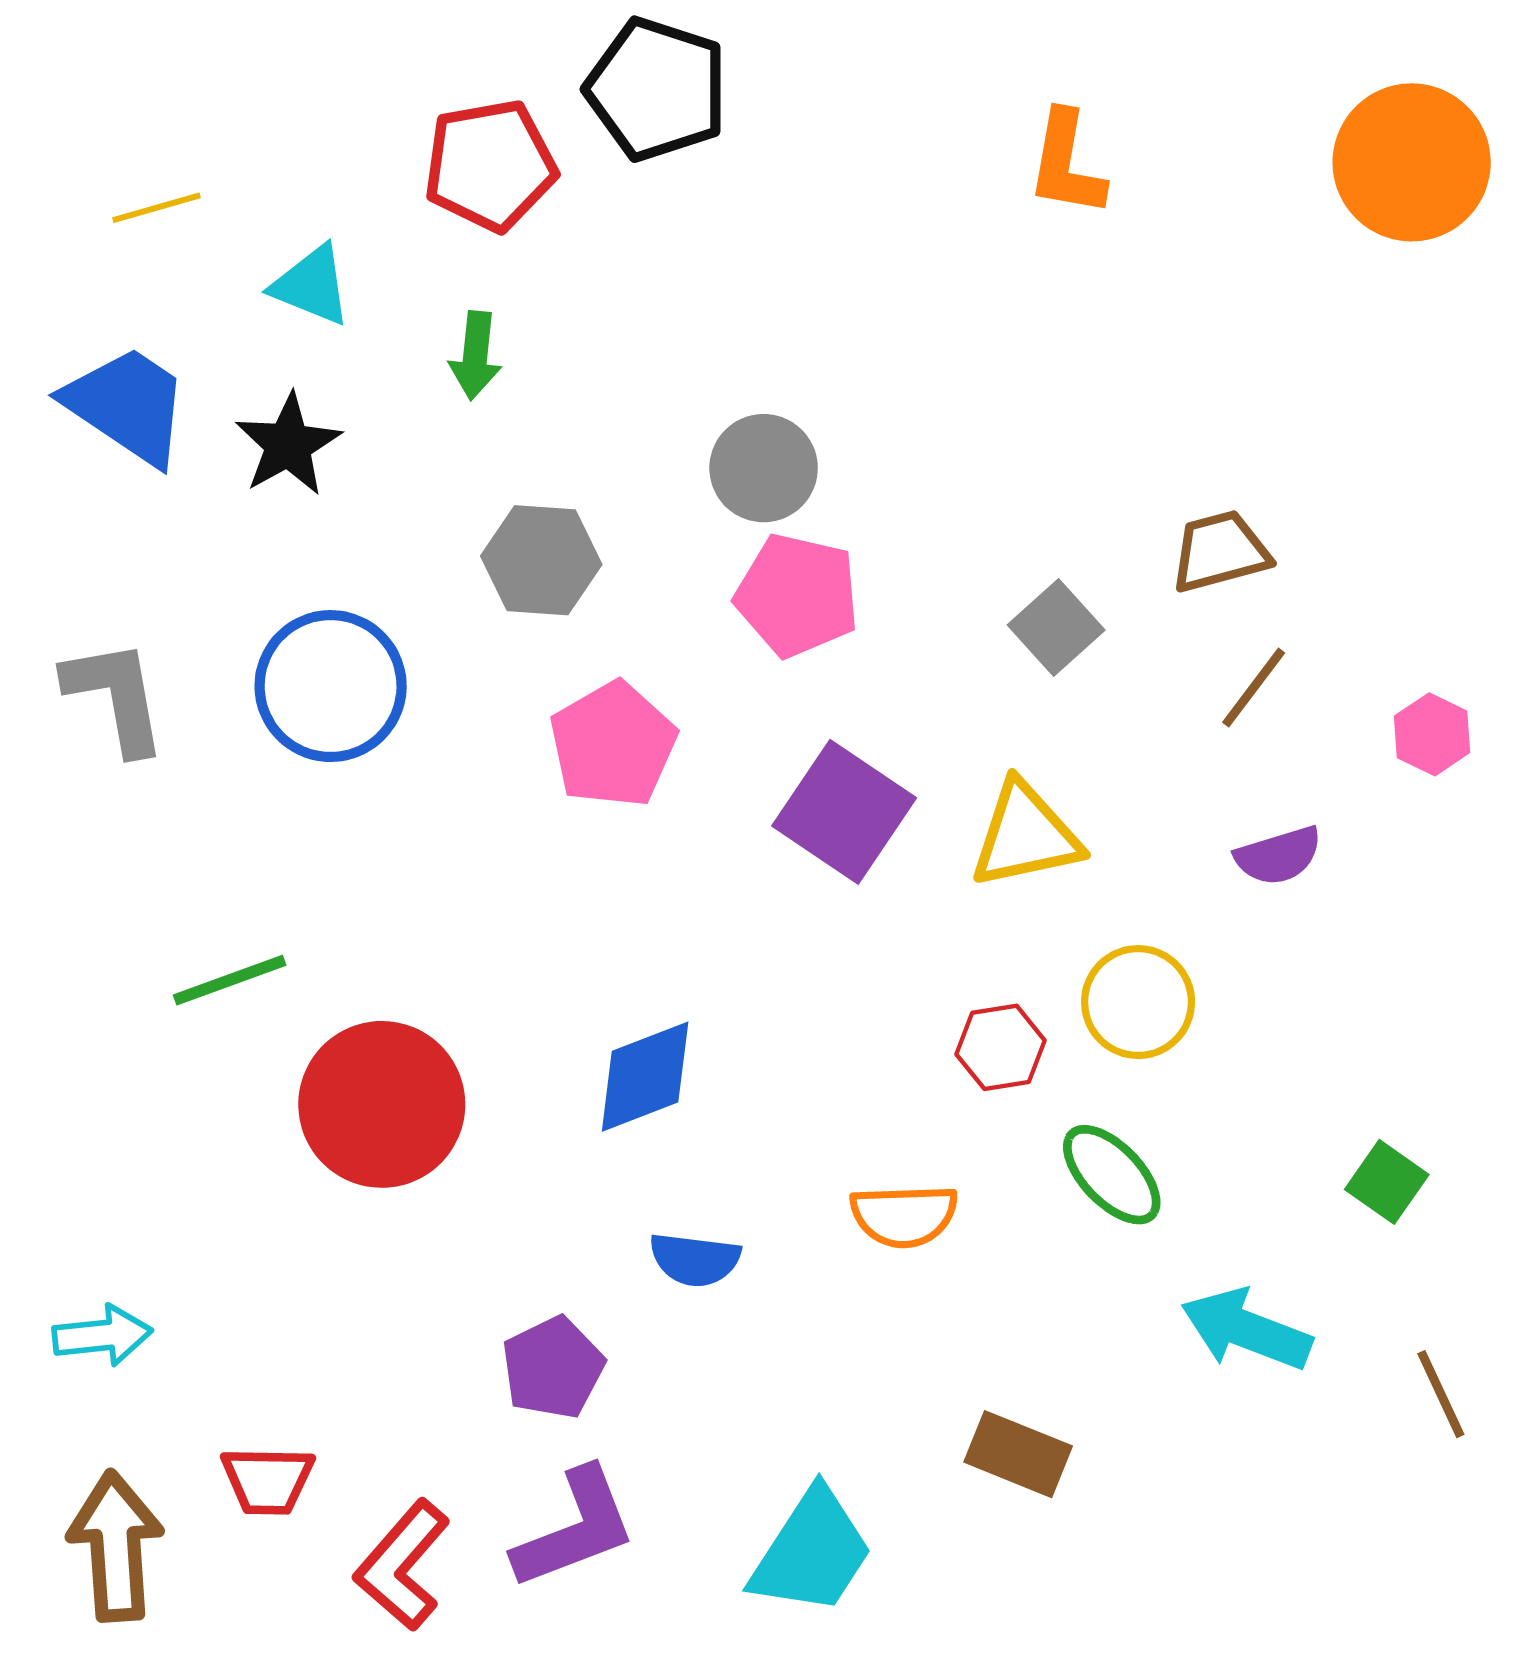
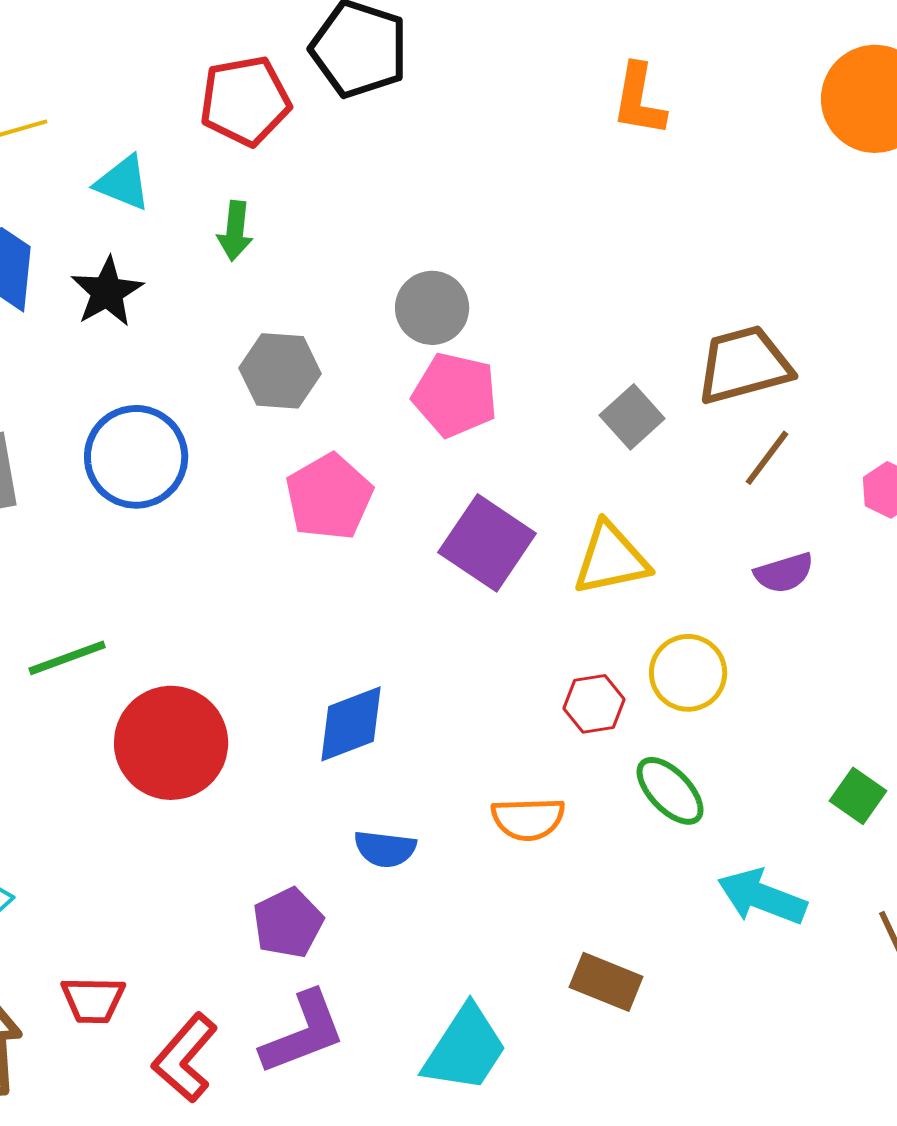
brown trapezoid: (1220, 551) -> (744, 365), size x1.4

